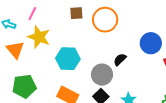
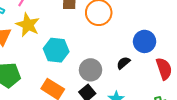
black semicircle: (120, 60) -> (123, 63), moved

